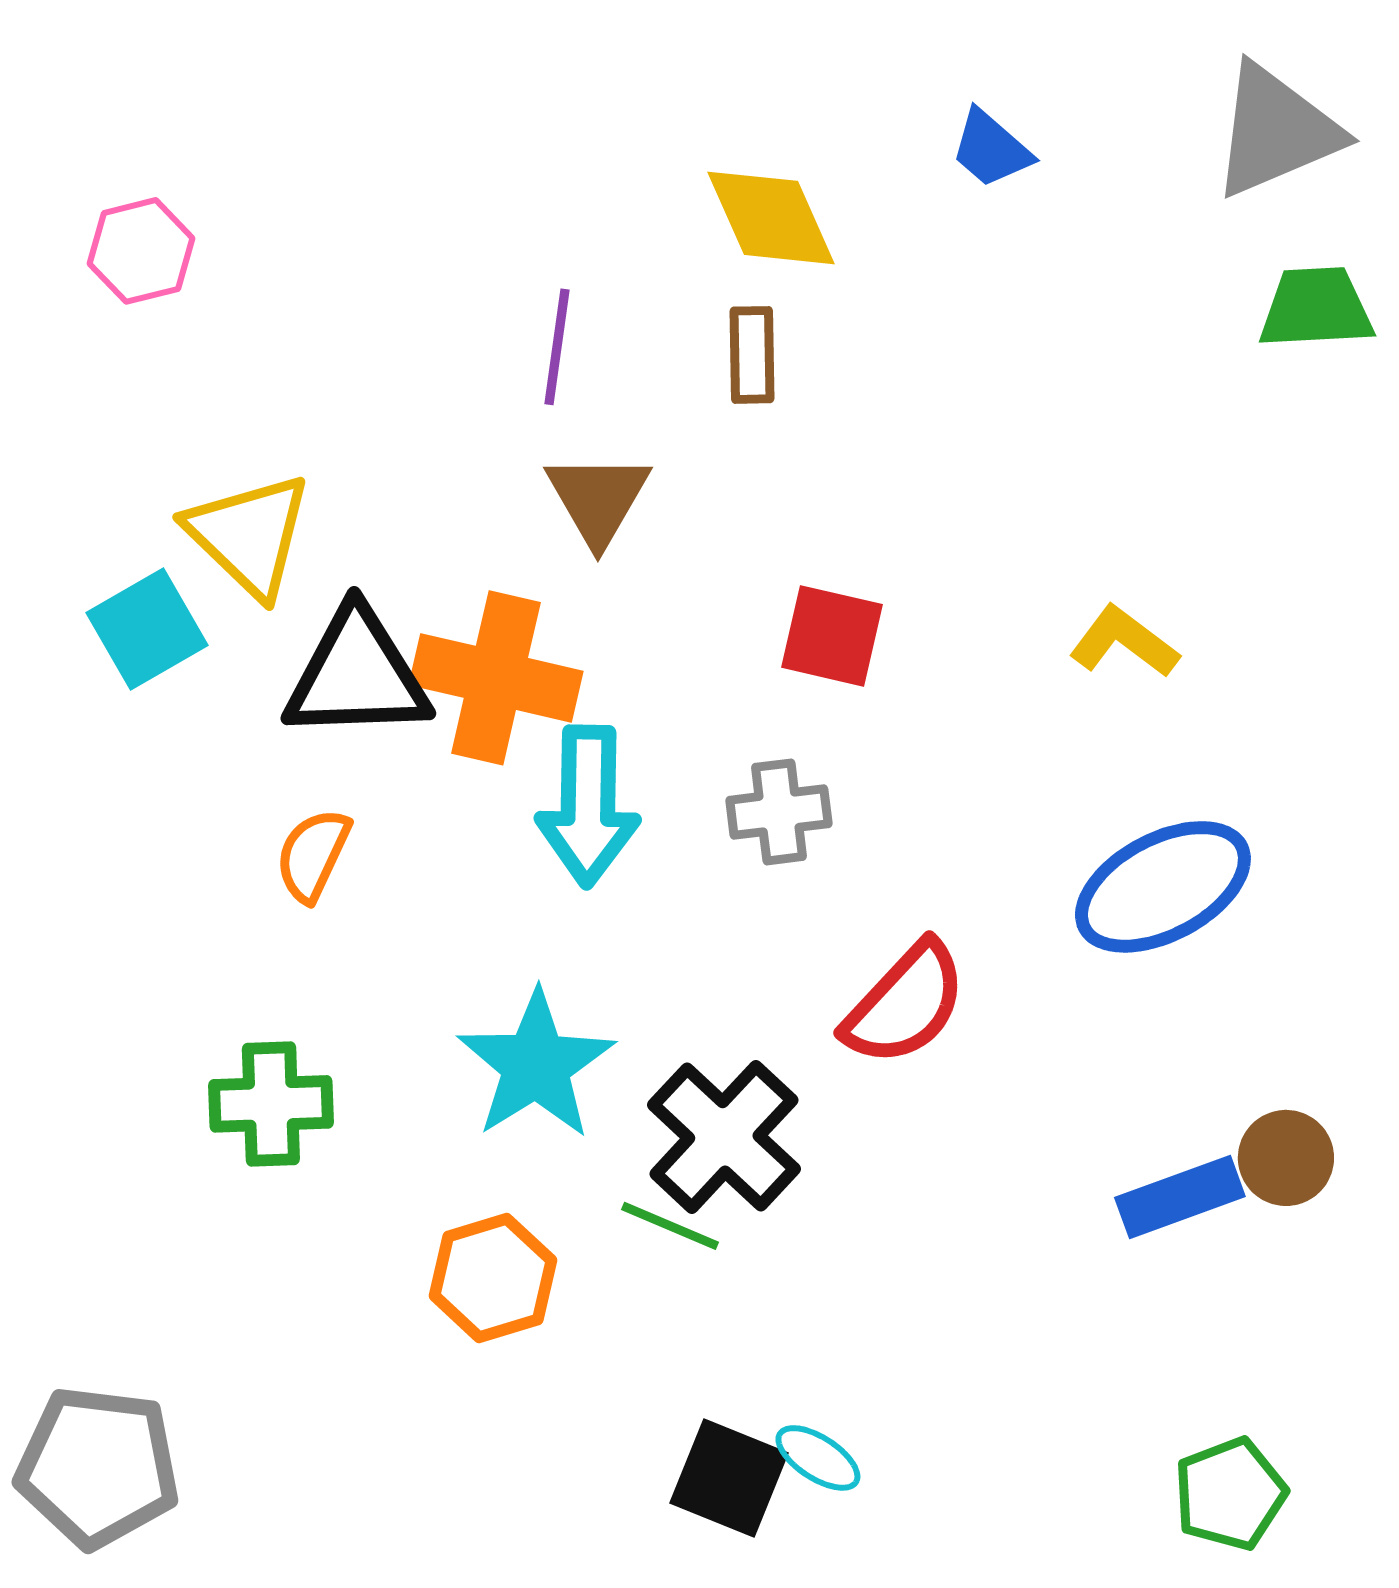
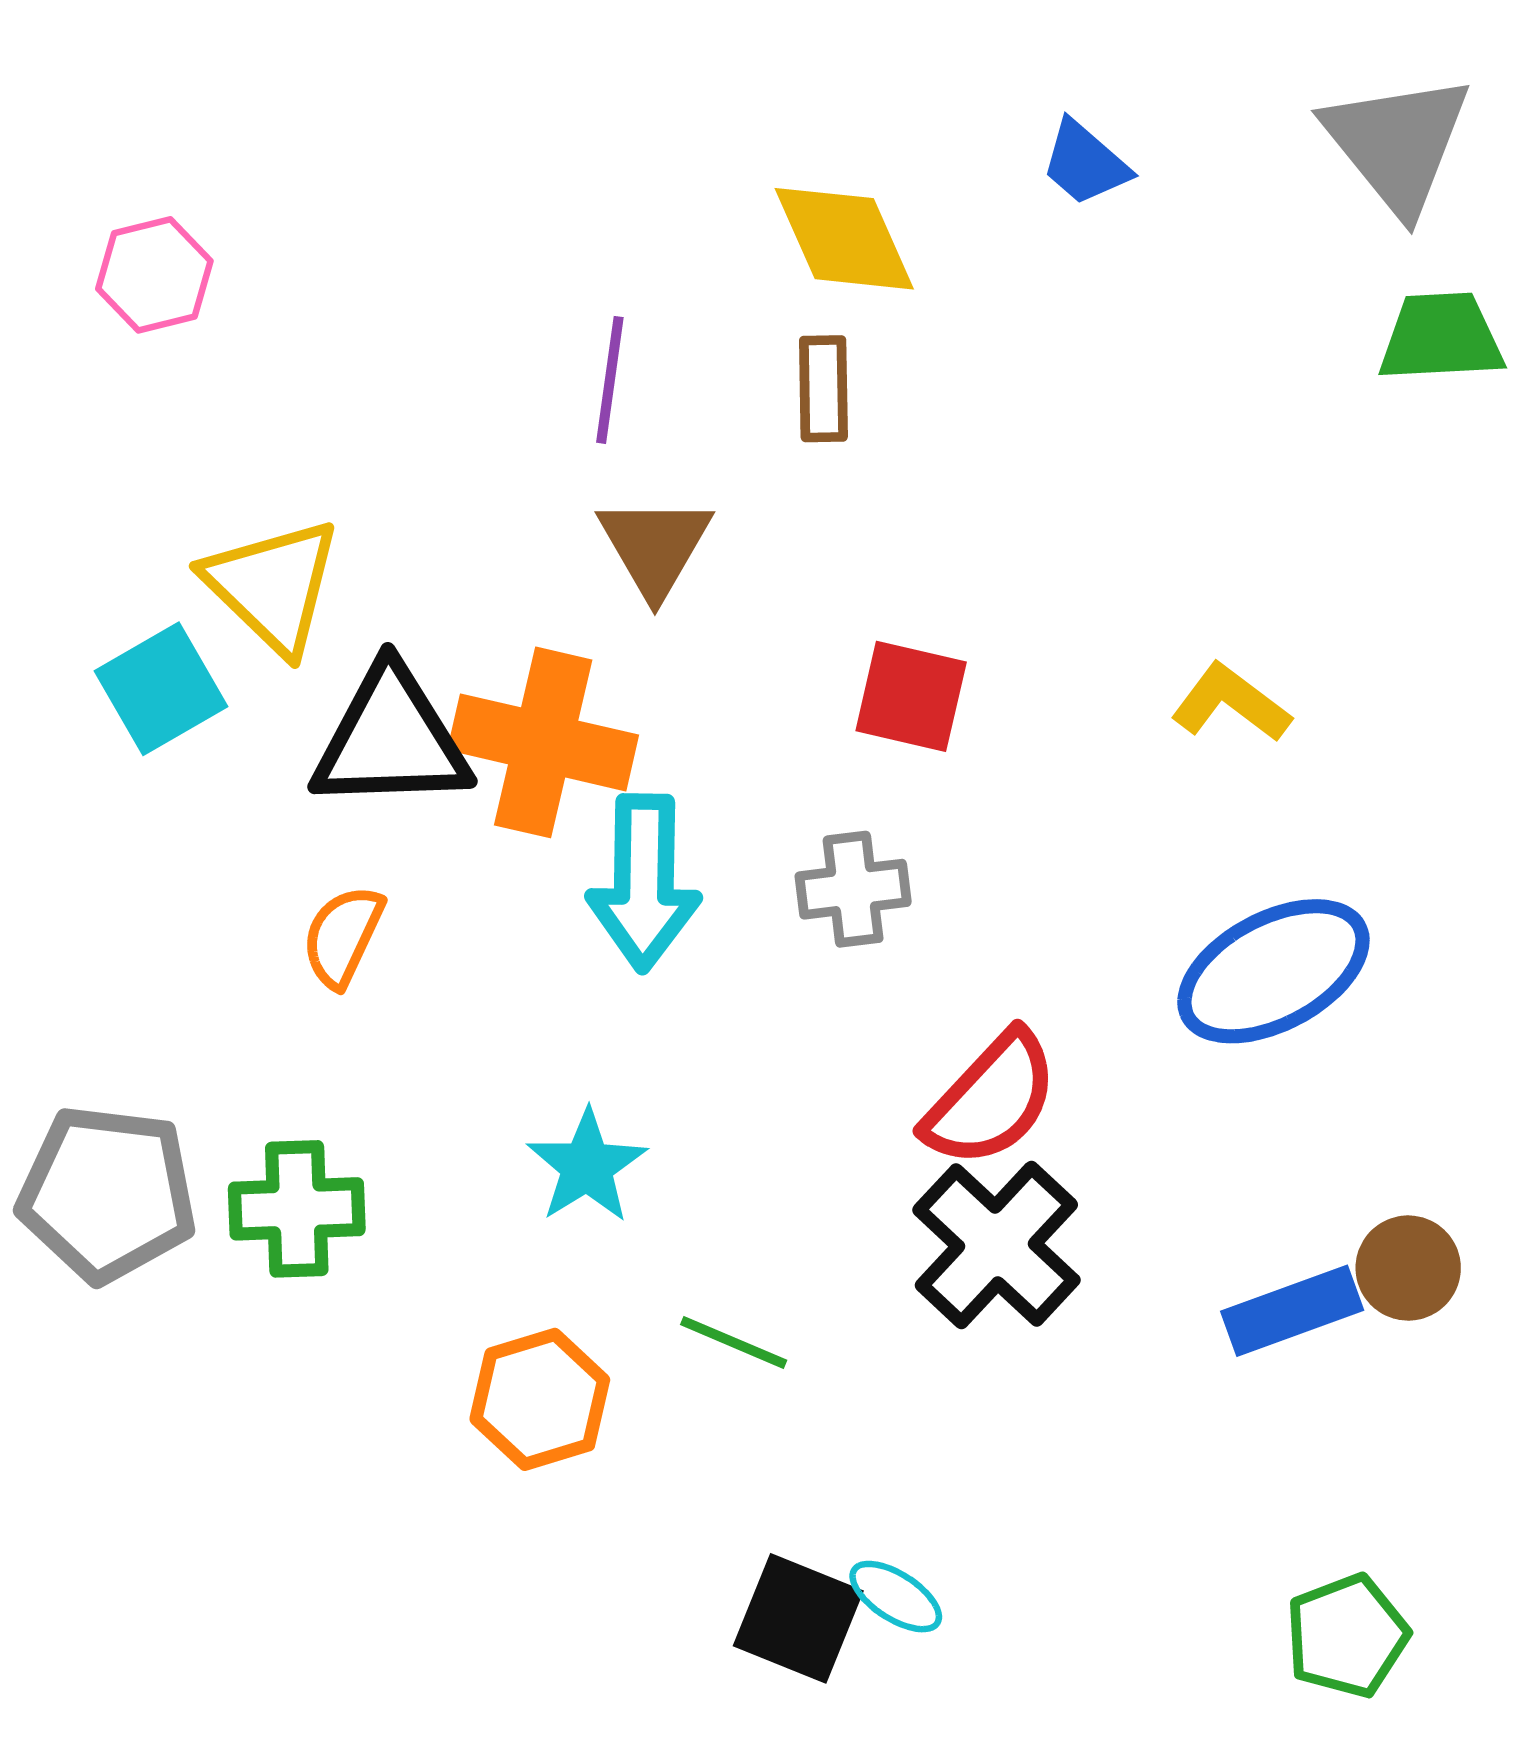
gray triangle: (1276, 131) -> (1397, 143), turned -46
cyan star: (536, 1065) -> (587, 1166), size x0.7
black cross: (724, 1137) -> (996, 1245), moved
gray pentagon: (98, 1467) -> (107, 1194), moved

